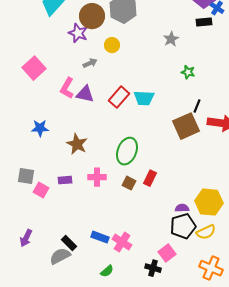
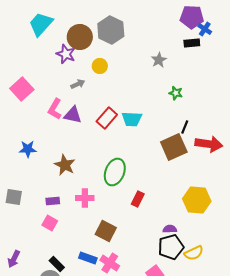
brown square: (129, 183) -> (106, 231), moved, size x1.5
pink square: (41, 190) -> (50, 223), moved
yellow hexagon: (209, 202) -> (197, 200), moved

